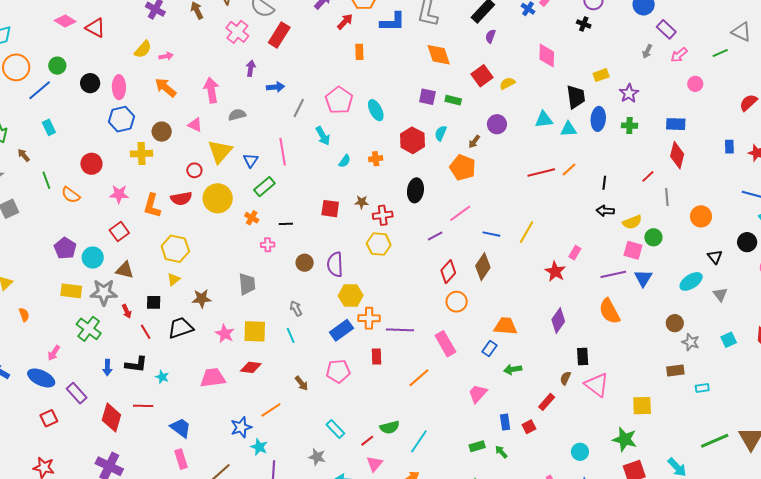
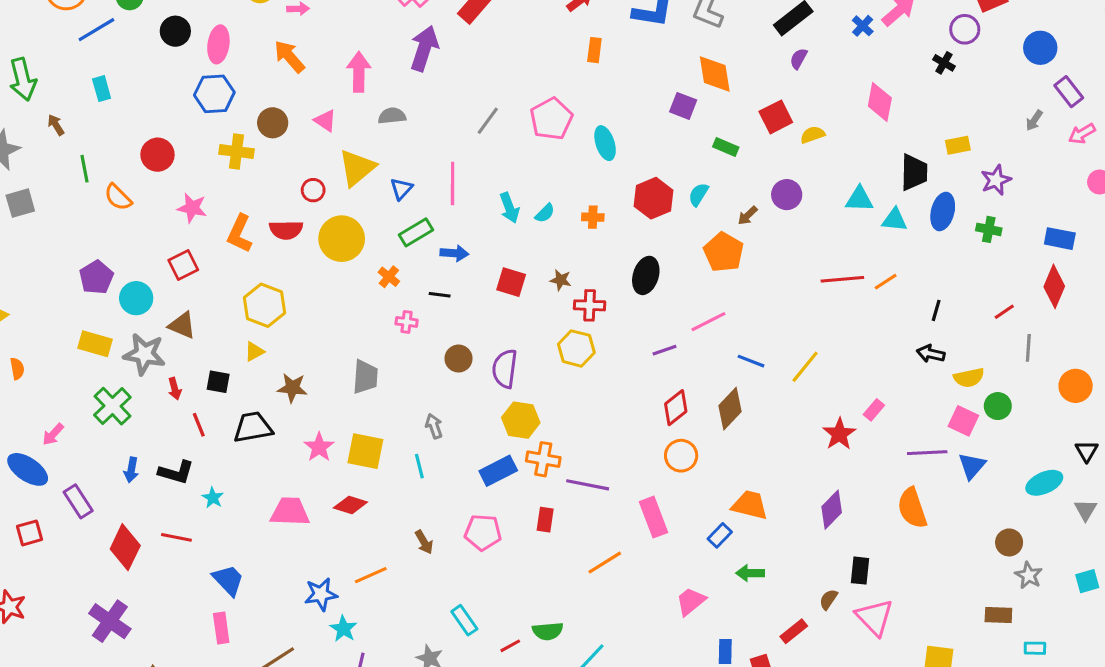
purple arrow: (251, 68) -> (424, 48), size x1.8
blue arrow: (276, 87) -> (454, 253), moved
purple square: (427, 97) -> (683, 106), moved
cyan arrow: (323, 136) -> (509, 208), moved

